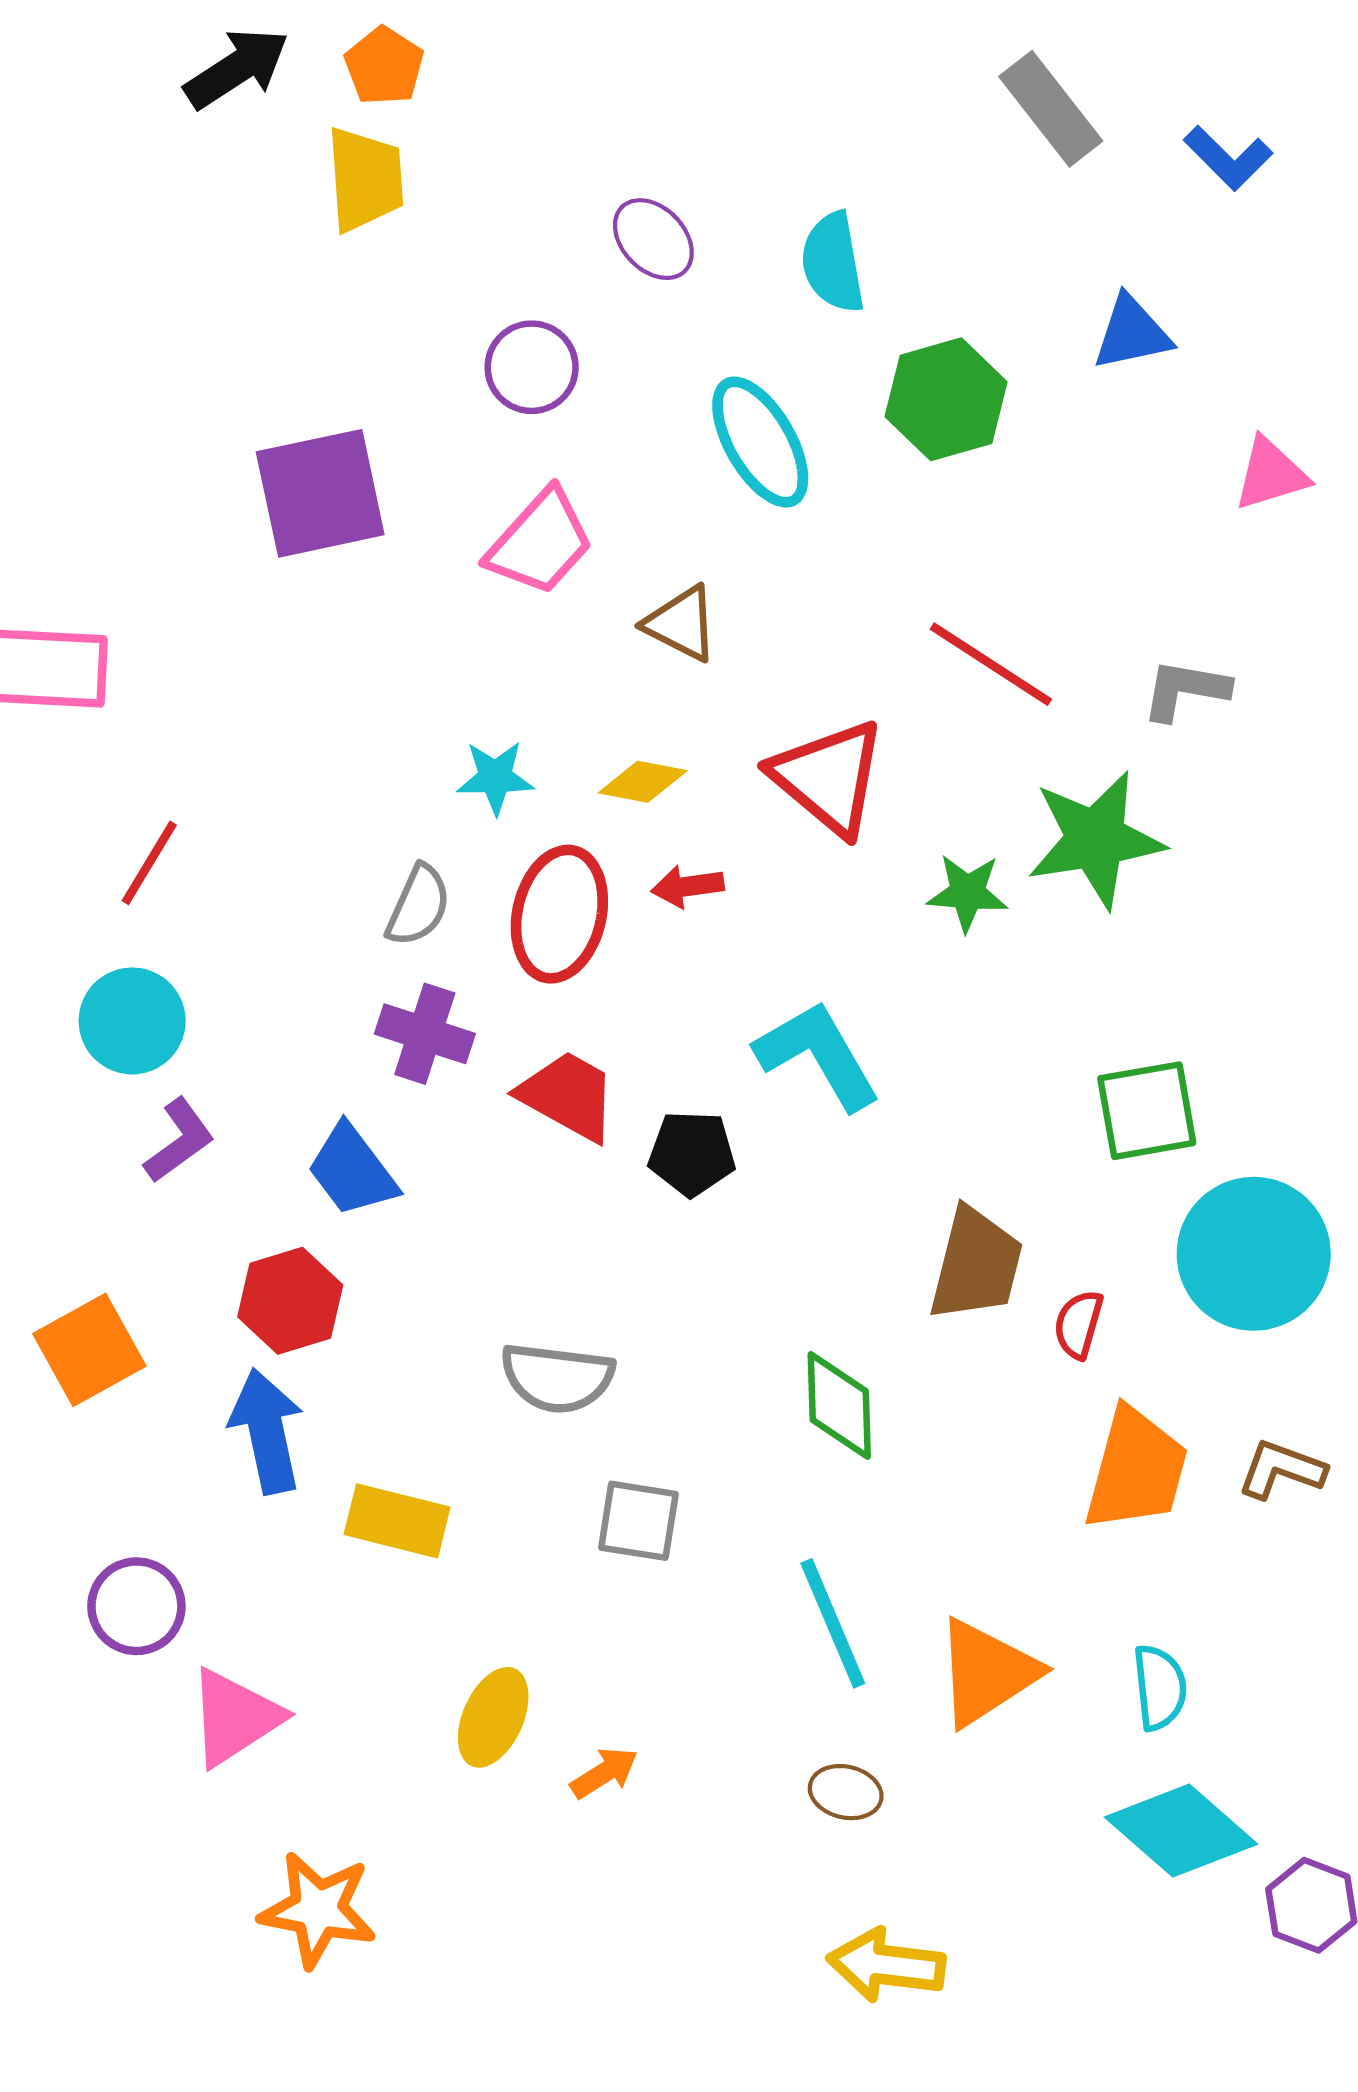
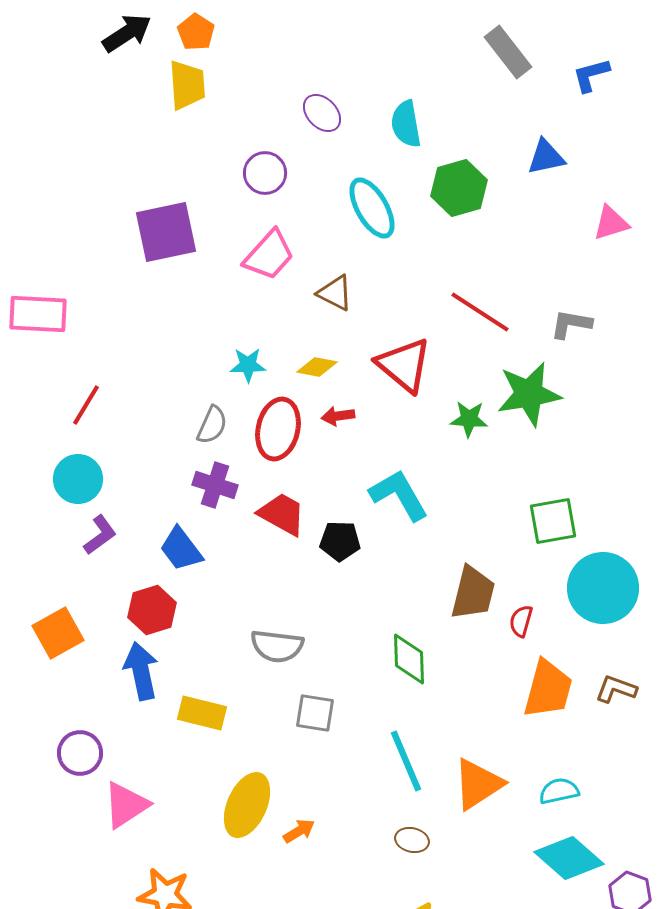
blue L-shape: (1228, 158) -> (591, 75), turned 120
cyan semicircle: (1160, 1687) -> (559, 791), turned -96
yellow ellipse: (493, 1717) -> (247, 805), size x1.4

